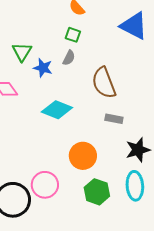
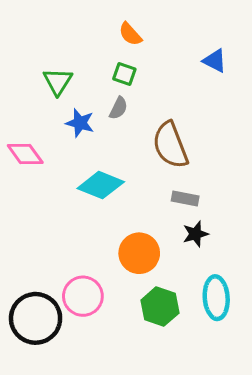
blue triangle: (134, 26) -> (215, 61), size x0.6
green triangle: (22, 52) -> (58, 81), moved
black star: (138, 150) -> (195, 234), moved, size x0.7

